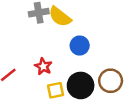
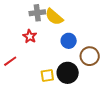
red star: (43, 66) -> (30, 36), moved
brown circle: (111, 81) -> (90, 56), moved

